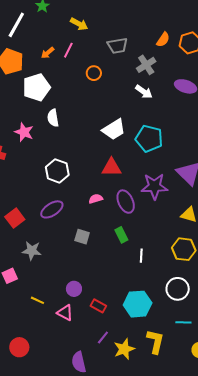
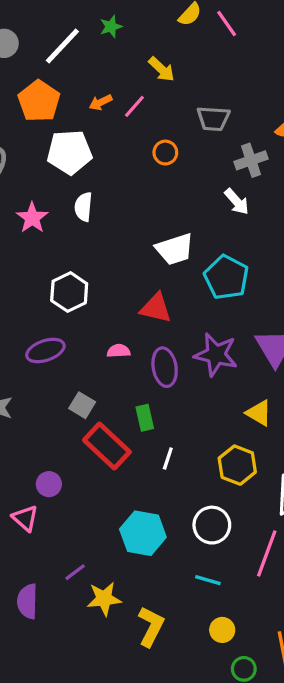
red rectangle: (98, 306) -> (107, 446), moved, size x1.8
yellow L-shape: (155, 342) -> (151, 626), moved

